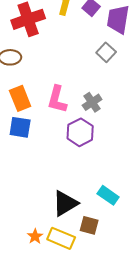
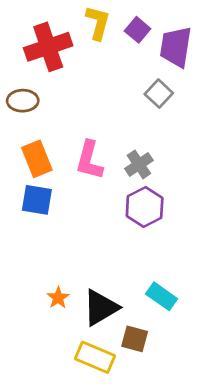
purple hexagon: (80, 132) -> (145, 207), moved
orange star: (35, 236) -> (58, 298), moved

